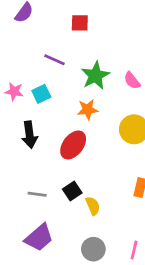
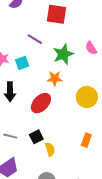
red square: (80, 23) -> (56, 14), size x1.5
pink semicircle: (132, 81) -> (91, 48), moved

